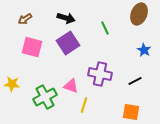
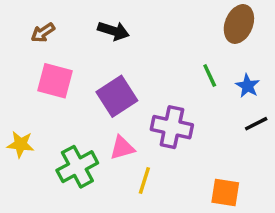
green line: (105, 28) -> (210, 76), moved
purple square: (68, 43) -> (117, 96), moved
black line: (135, 81) -> (256, 124), moved
pink triangle: (71, 86) -> (122, 148), turned -35

